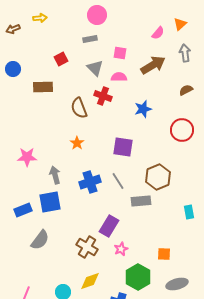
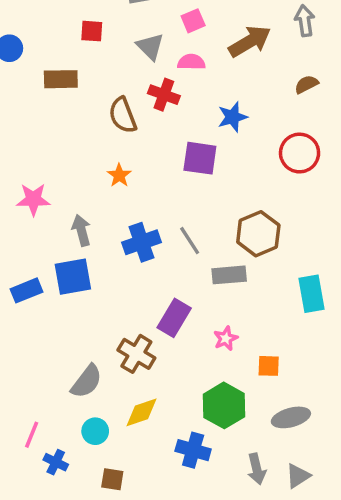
pink square: (120, 53) -> (193, 21), turned -32
red square: (61, 59) -> (92, 31), turned 32
purple square: (123, 147) -> (200, 158), moved
cyan rectangle: (189, 212) -> (312, 294), size x1.5
gray semicircle: (40, 240) -> (87, 381), moved
pink star: (121, 249) -> (226, 338), moved

